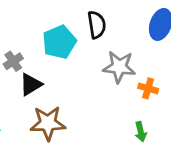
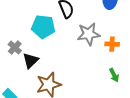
cyan pentagon: (59, 42) -> (43, 27), turned -30

